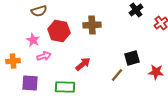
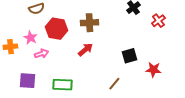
orange cross: (13, 61) -> (10, 47), moved
red arrow: (83, 64) -> (85, 50), moved
brown line: (117, 75) -> (114, 84), moved

